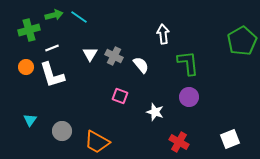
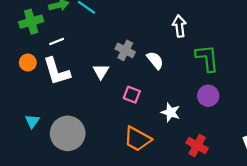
white triangle: (90, 54) -> (101, 71), moved
gray circle: (62, 131) -> (68, 133), size x1.6
orange trapezoid: (97, 142) -> (137, 139), moved

